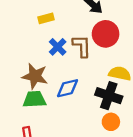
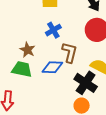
brown L-shape: (82, 46) -> (70, 52), moved
brown star: (35, 76) -> (27, 50), size x0.7

